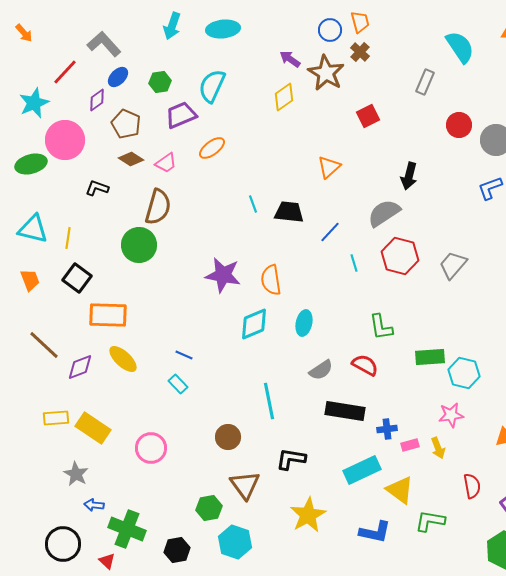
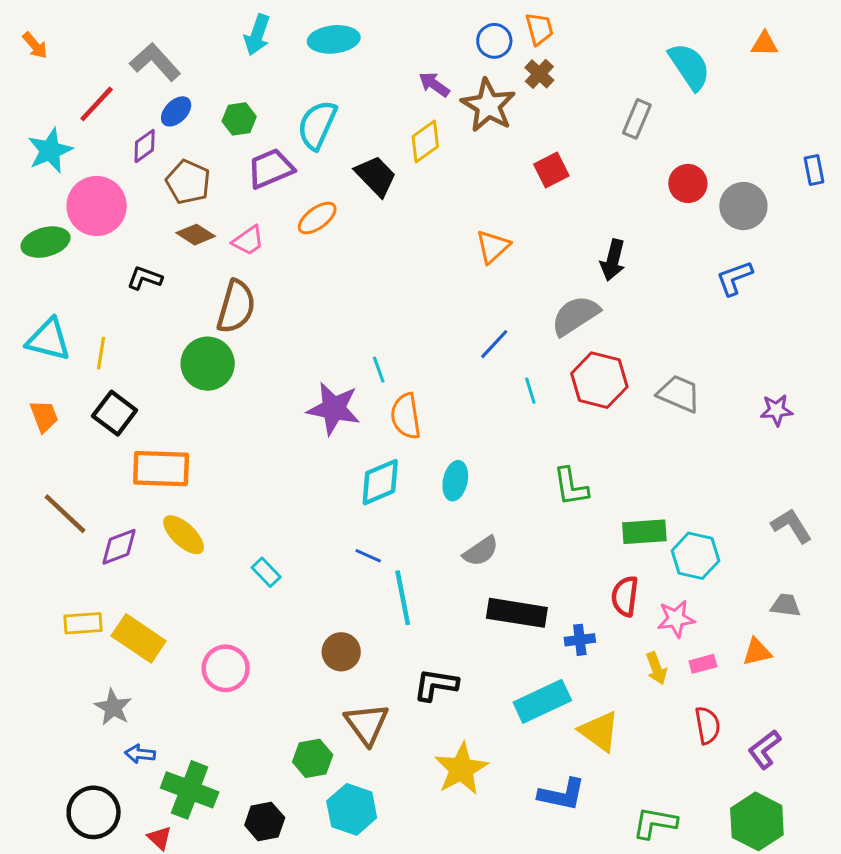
cyan line: (253, 204) -> (379, 370), moved
black trapezoid: (289, 212) -> (376, 176), moved, turned 40
gray trapezoid: (453, 265) -> (679, 394), turned 72
blue line: (184, 355) -> (368, 556), moved
red semicircle: (365, 365) -> (625, 596), moved, turned -112
pink rectangle: (410, 445) -> (703, 664), moved
green L-shape: (430, 521) -> (655, 823), moved

